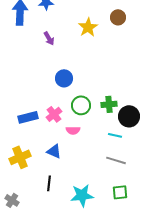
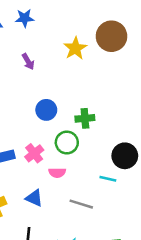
brown circle: (118, 17) -> (111, 36), size x1.6
green cross: (109, 104) -> (85, 118), moved
gray line: (116, 160) -> (81, 204), moved

